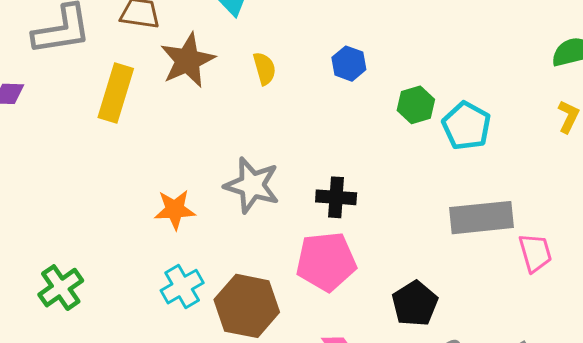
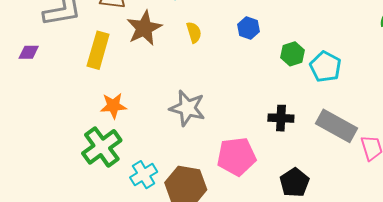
black cross: (336, 197) -> (281, 118), moved
orange star: (175, 210) -> (113, 106), moved
gray rectangle: (482, 218) -> (336, 126), turned 36
green cross: (61, 288) -> (102, 147), moved, size x1.4

